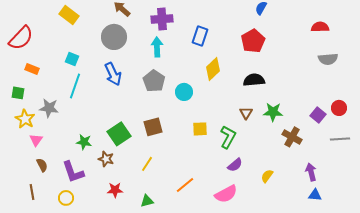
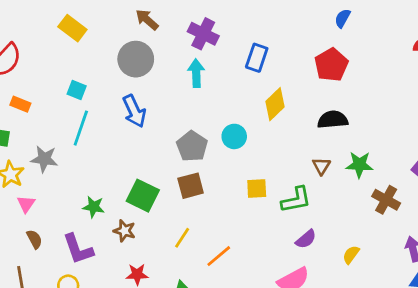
purple cross: (162, 19) -> (203, 34), turned 30
gray pentagon: (154, 81) -> (192, 146), moved
green square: (119, 134) -> (143, 196), turned -30
green L-shape: (228, 137) -> (296, 200), turned 50
orange line: (185, 185) -> (219, 256), moved

